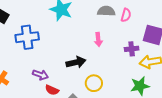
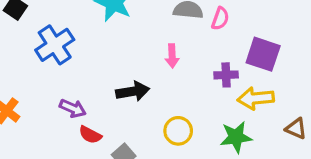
blue cross: (27, 37) -> (55, 45), turned -30
yellow circle: (94, 83) -> (178, 131), moved

